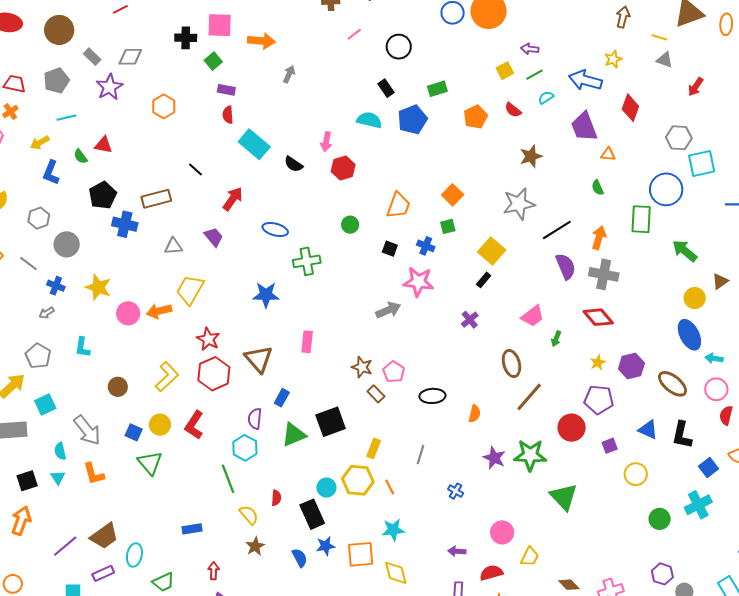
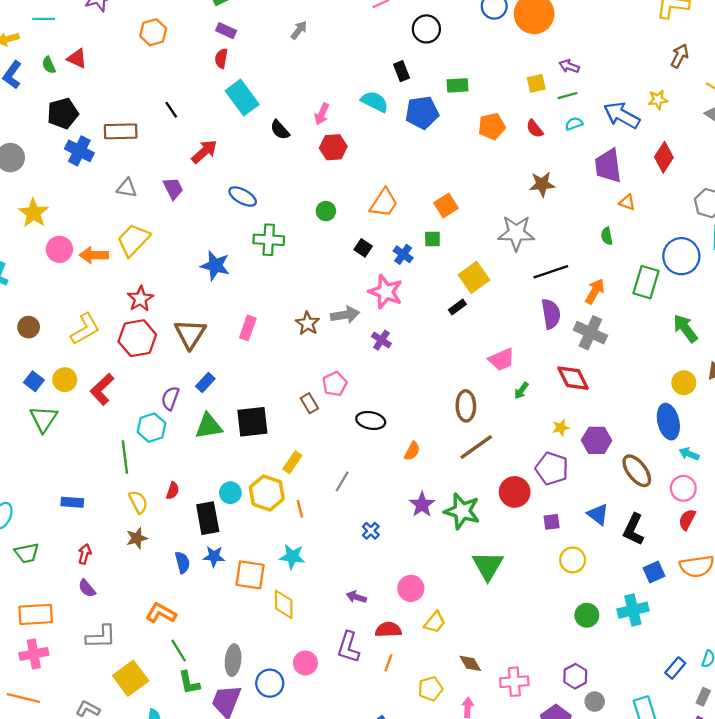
purple cross: (470, 320) -> (381, 340), moved, turned -30
brown star: (362, 367) -> (308, 323), moved

